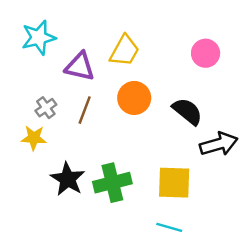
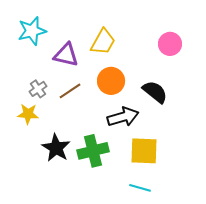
brown line: (85, 110) -> (70, 91), turned 35
black arrow: (219, 144) -> (123, 117), moved

